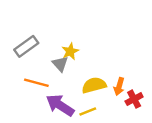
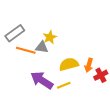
gray triangle: (60, 64) -> (42, 47), turned -40
orange line: (36, 83) -> (26, 50), moved

